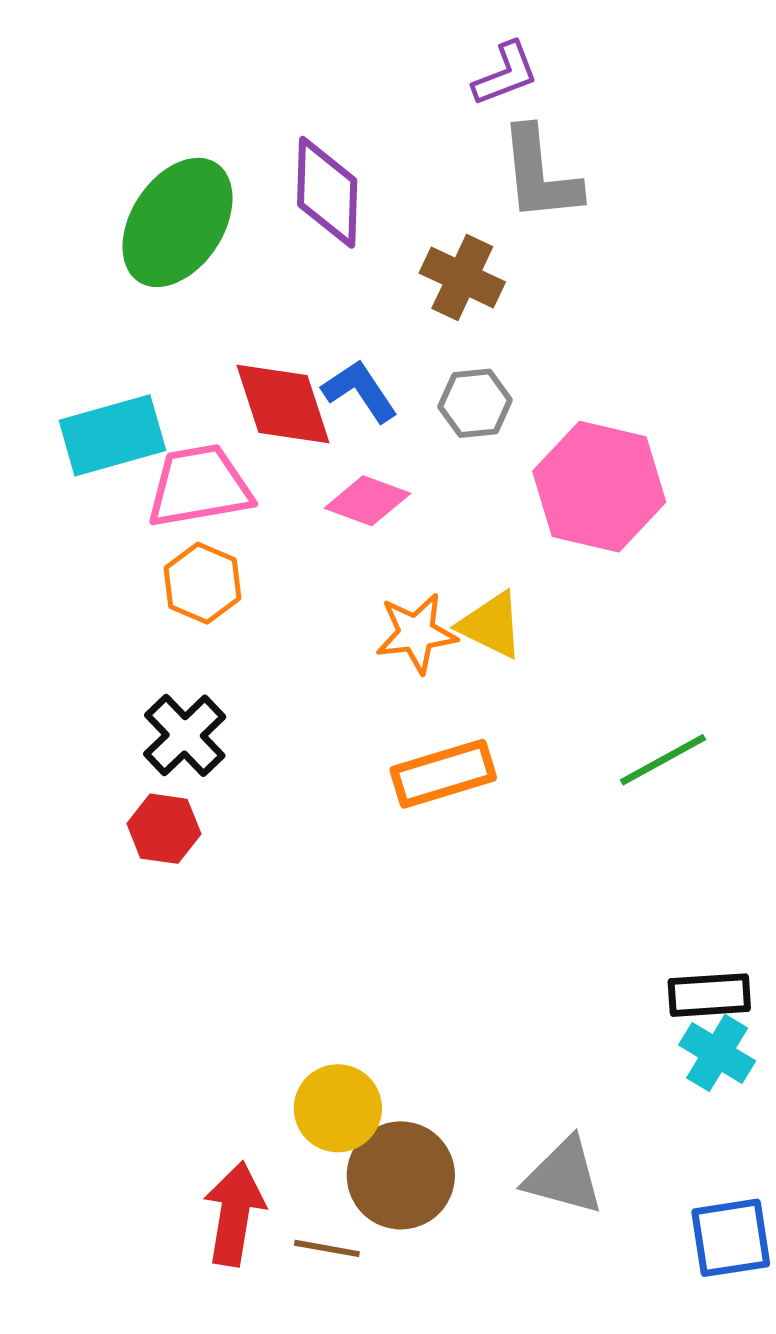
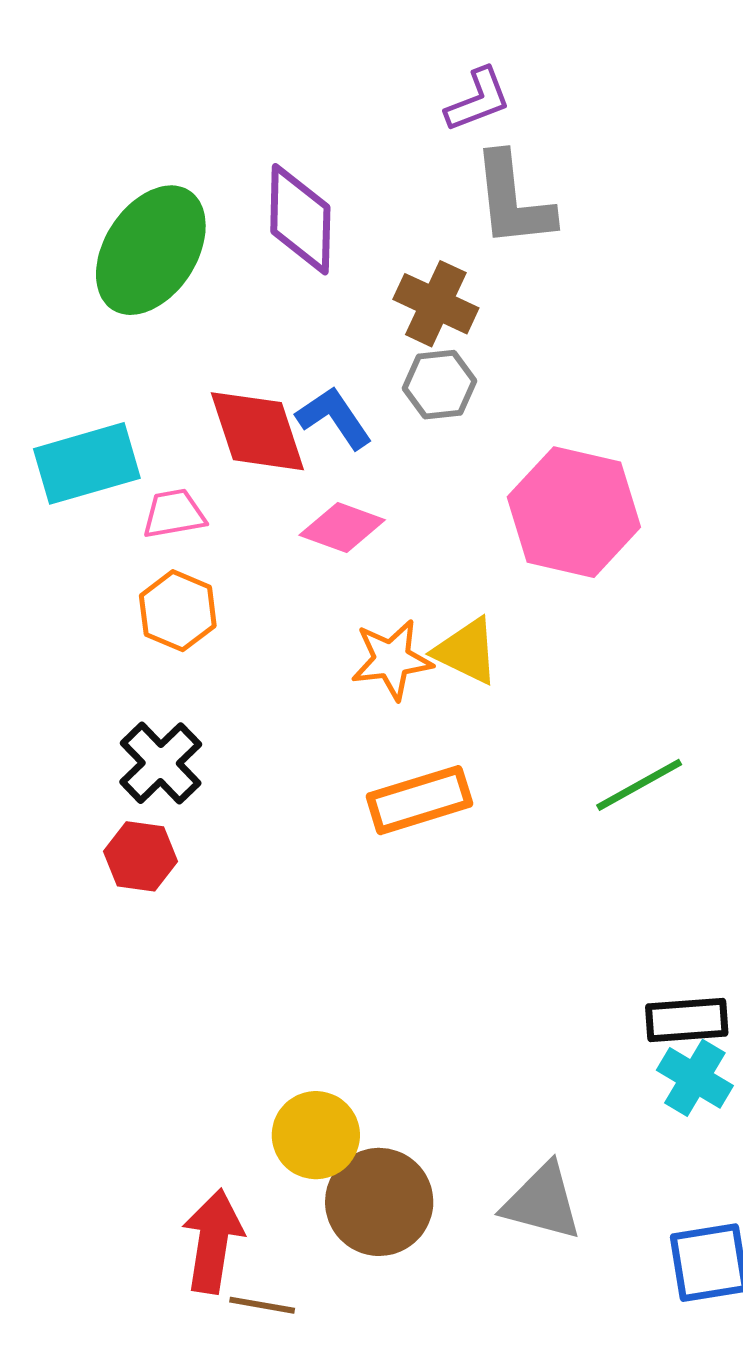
gray hexagon: (475, 403) -> (439, 385), moved
pink trapezoid: (199, 486) -> (174, 514), size x0.6
brown line: (327, 1248) -> (262, 1305), moved

